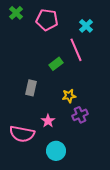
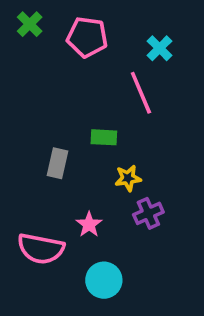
green rectangle: (56, 64) -> (104, 137), moved, turned 40

